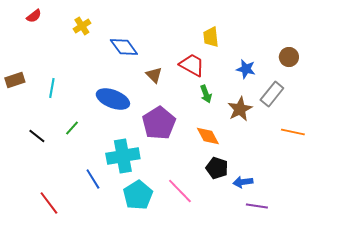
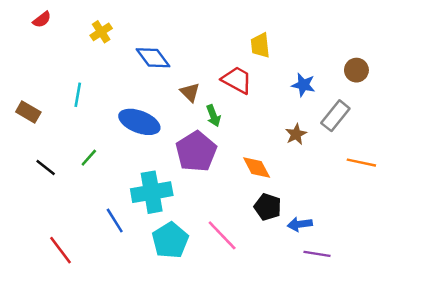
brown rectangle: (15, 80) -> (28, 112), moved, turned 48
cyan line: (52, 88) -> (78, 95), moved
green arrow: (206, 94) -> (213, 116), moved
brown star: (240, 109) -> (296, 134), size x0.7

